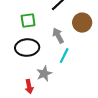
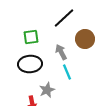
cyan line: (64, 56) -> (67, 72), turned -49

